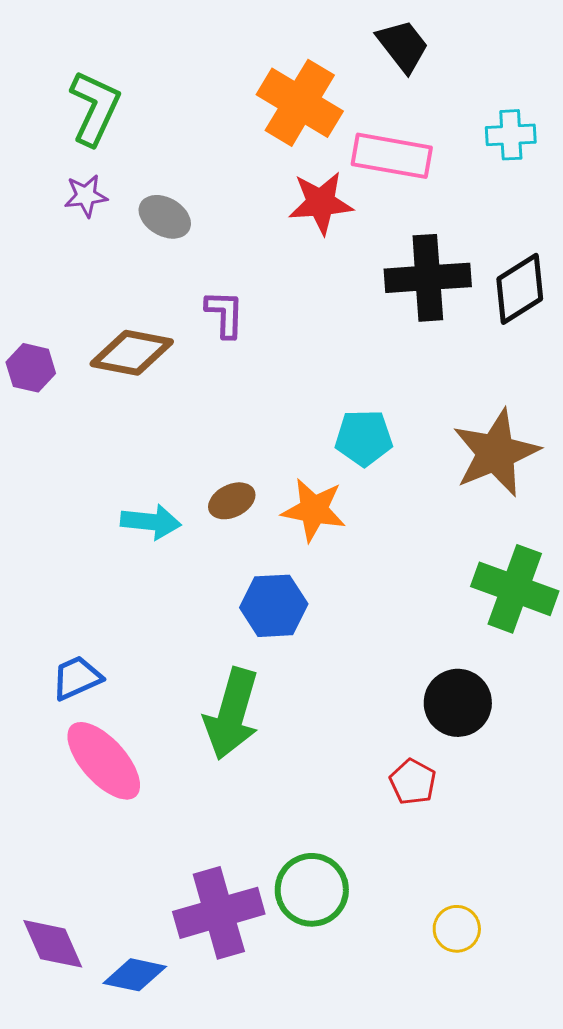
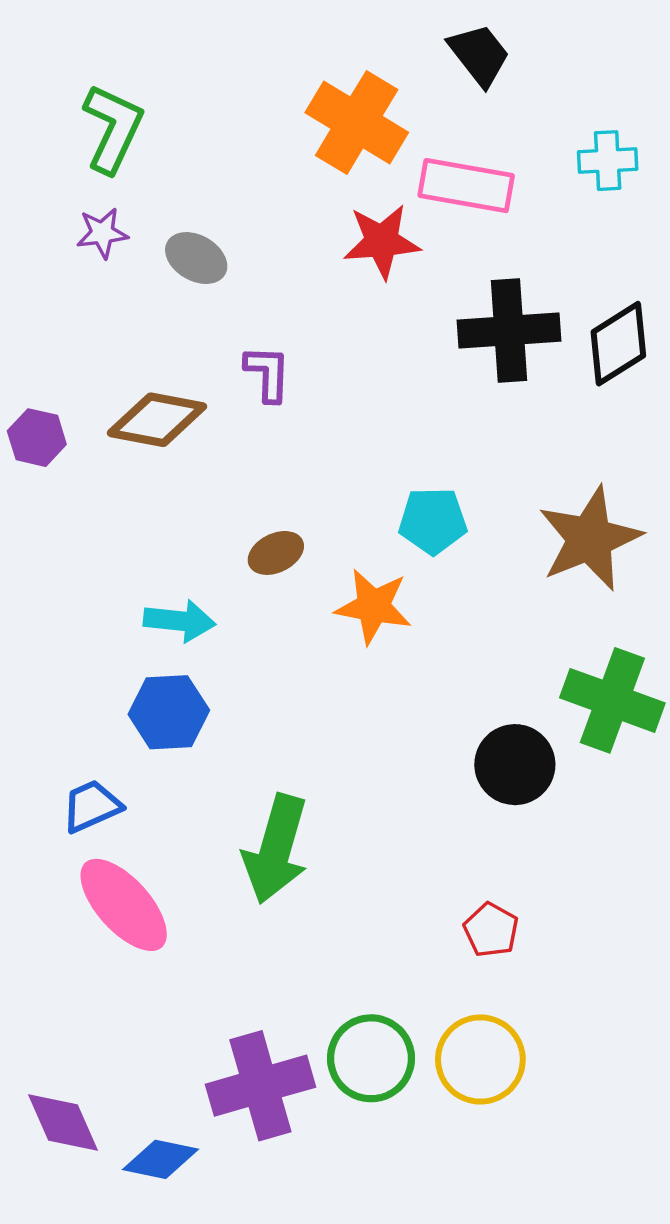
brown ellipse: (232, 501) -> (276, 553), moved
blue hexagon: (274, 606) -> (169, 712), moved
black circle: (458, 703) -> (515, 765), moved
yellow circle: (457, 929) -> (480, 1059), moved, size x1.6

